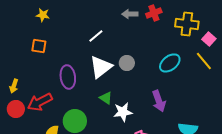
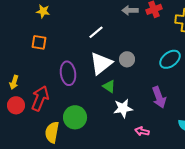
green triangle: (106, 98) -> (109, 86), moved
red arrow: (40, 102) -> (40, 98), turned 140

